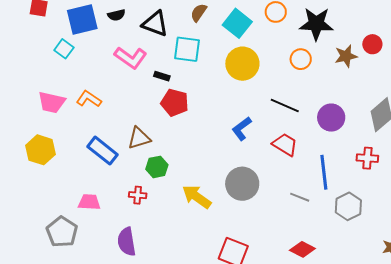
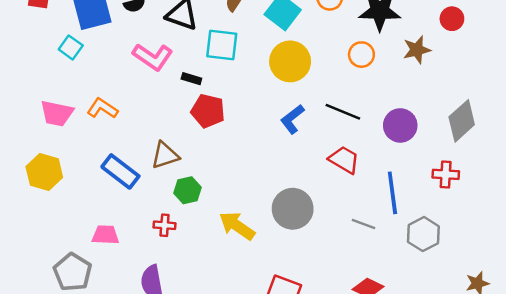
red circle: (372, 44) -> (452, 19), moved
blue L-shape: (242, 129) -> (292, 119), moved

